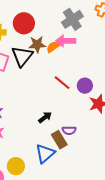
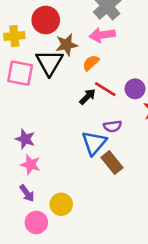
orange semicircle: (53, 47) -> (91, 63), moved
black arrow: (45, 117) -> (88, 97), moved
purple semicircle: (69, 130) -> (113, 126), moved
blue triangle: (45, 154) -> (94, 143), moved

